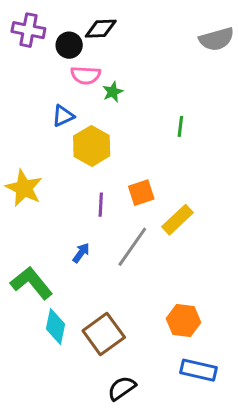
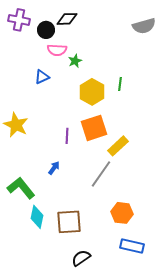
yellow hexagon: (92, 146) -> (92, 92), moved
orange square: (141, 193) -> (94, 128), size x1.5
gray line: (132, 247) -> (101, 174), moved
brown square: (104, 334) -> (69, 222), turned 32

